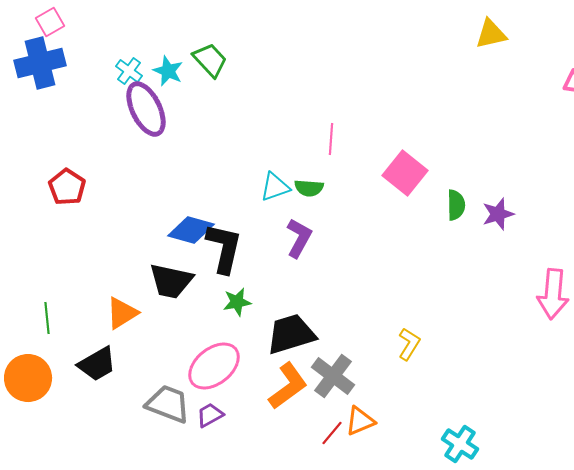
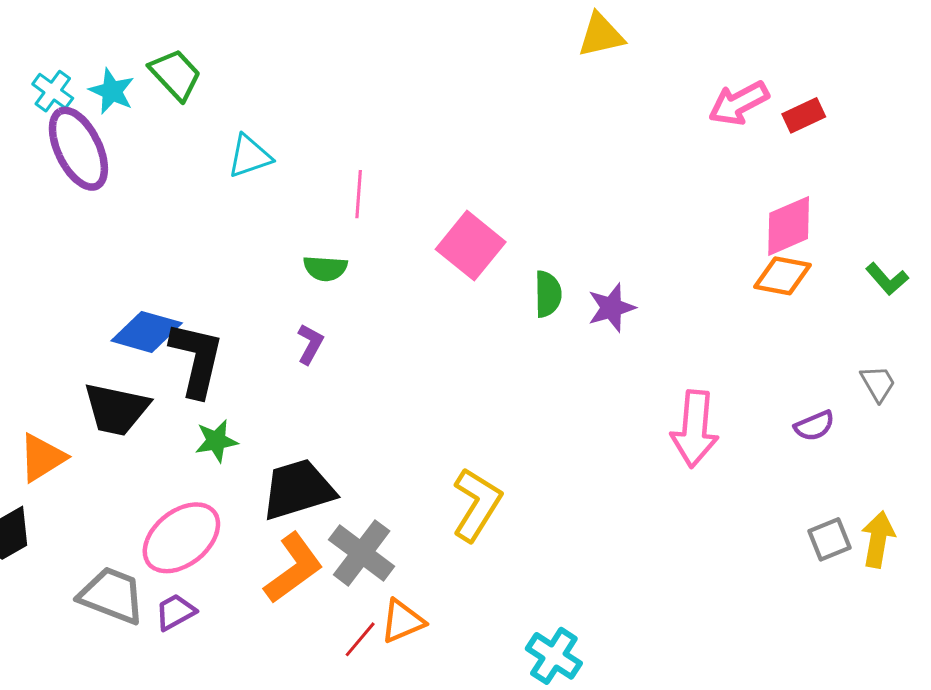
cyan triangle: (275, 187) -> (250, 156), moved
purple L-shape: (299, 238) -> (310, 344), size x0.7
yellow L-shape: (409, 344) -> (477, 505), size x1.5

